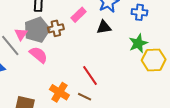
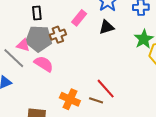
gray pentagon: (37, 30) -> (39, 39), turned 30
pink triangle: (21, 34) -> (23, 45), turned -40
red line: (90, 75) -> (106, 89), moved

